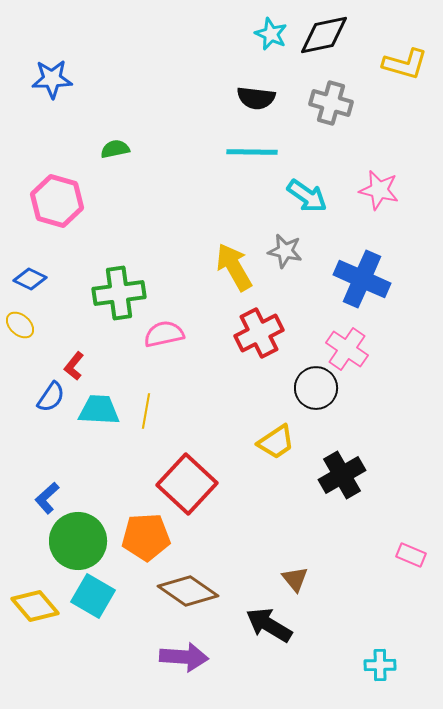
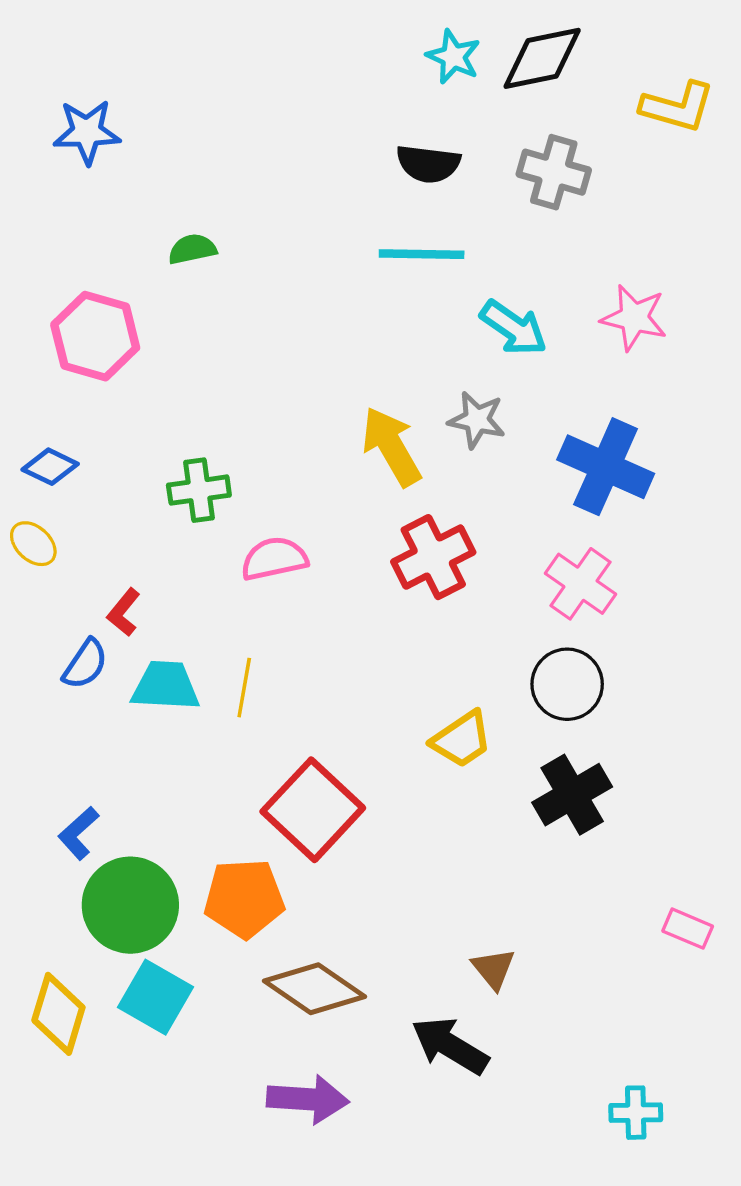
green cross: (119, 293) -> (199, 490), size x0.7
black circle: (316, 388) -> (567, 684), moved
yellow diamond: (35, 606) -> (58, 1014), turned 57

